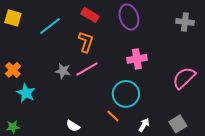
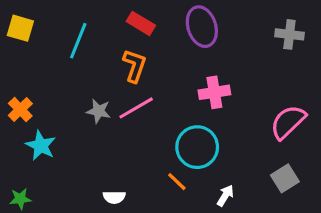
cyan line: (50, 26) -> (78, 41), turned -30
gray square: (178, 124) -> (285, 178), moved
white semicircle: (73, 126) -> (114, 197), turned -32

